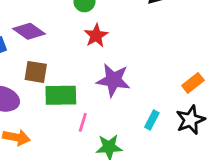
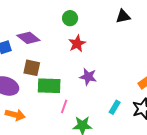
purple star: (113, 80) -> (88, 77), size x0.7

